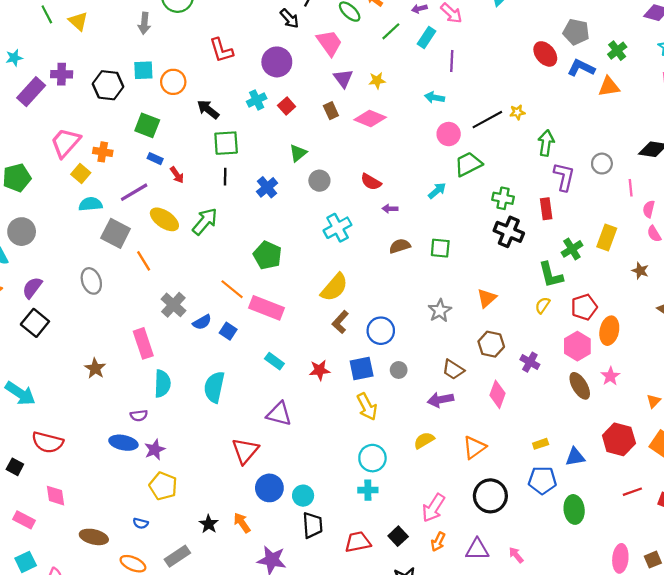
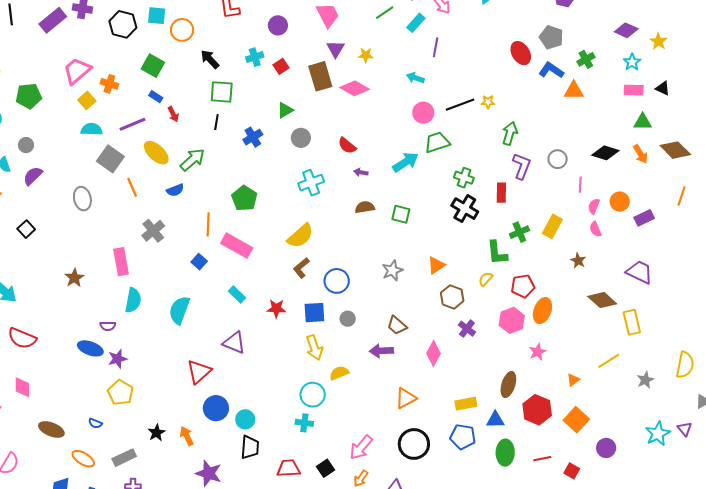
purple circle: (277, 62) -> (278, 25), size x0.7
brown rectangle: (331, 111) -> (320, 76), size x1.8
cyan arrow: (437, 191) -> (406, 162), size x1.5
gray circle: (22, 232) -> (26, 145), size x0.6
purple semicircle: (32, 288) -> (33, 176), moved
orange line: (232, 289) -> (208, 224), turned 45
blue semicircle: (202, 322) -> (175, 190), moved
black square: (35, 323) -> (26, 229), size x0.7
brown hexagon: (491, 344) -> (452, 297), moved
brown ellipse: (580, 386) -> (508, 384), moved, turned 40
yellow semicircle: (424, 440) -> (339, 373), moved
yellow rectangle: (541, 444) -> (466, 404), size x1.5
green ellipse: (574, 509) -> (505, 453), moved

